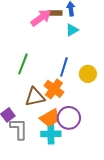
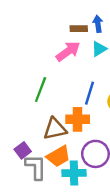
pink arrow: (41, 18) -> (68, 51), moved
orange cross: (54, 89) -> (78, 119), turned -36
orange trapezoid: (50, 118) -> (58, 156), moved

